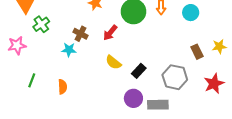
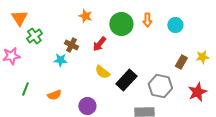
brown rectangle: (197, 52) -> (181, 62), turned 56
black rectangle: (139, 71) -> (126, 80), size x1.5
orange semicircle: (62, 87) -> (54, 95), turned 72
purple circle: (133, 98) -> (87, 106), moved

